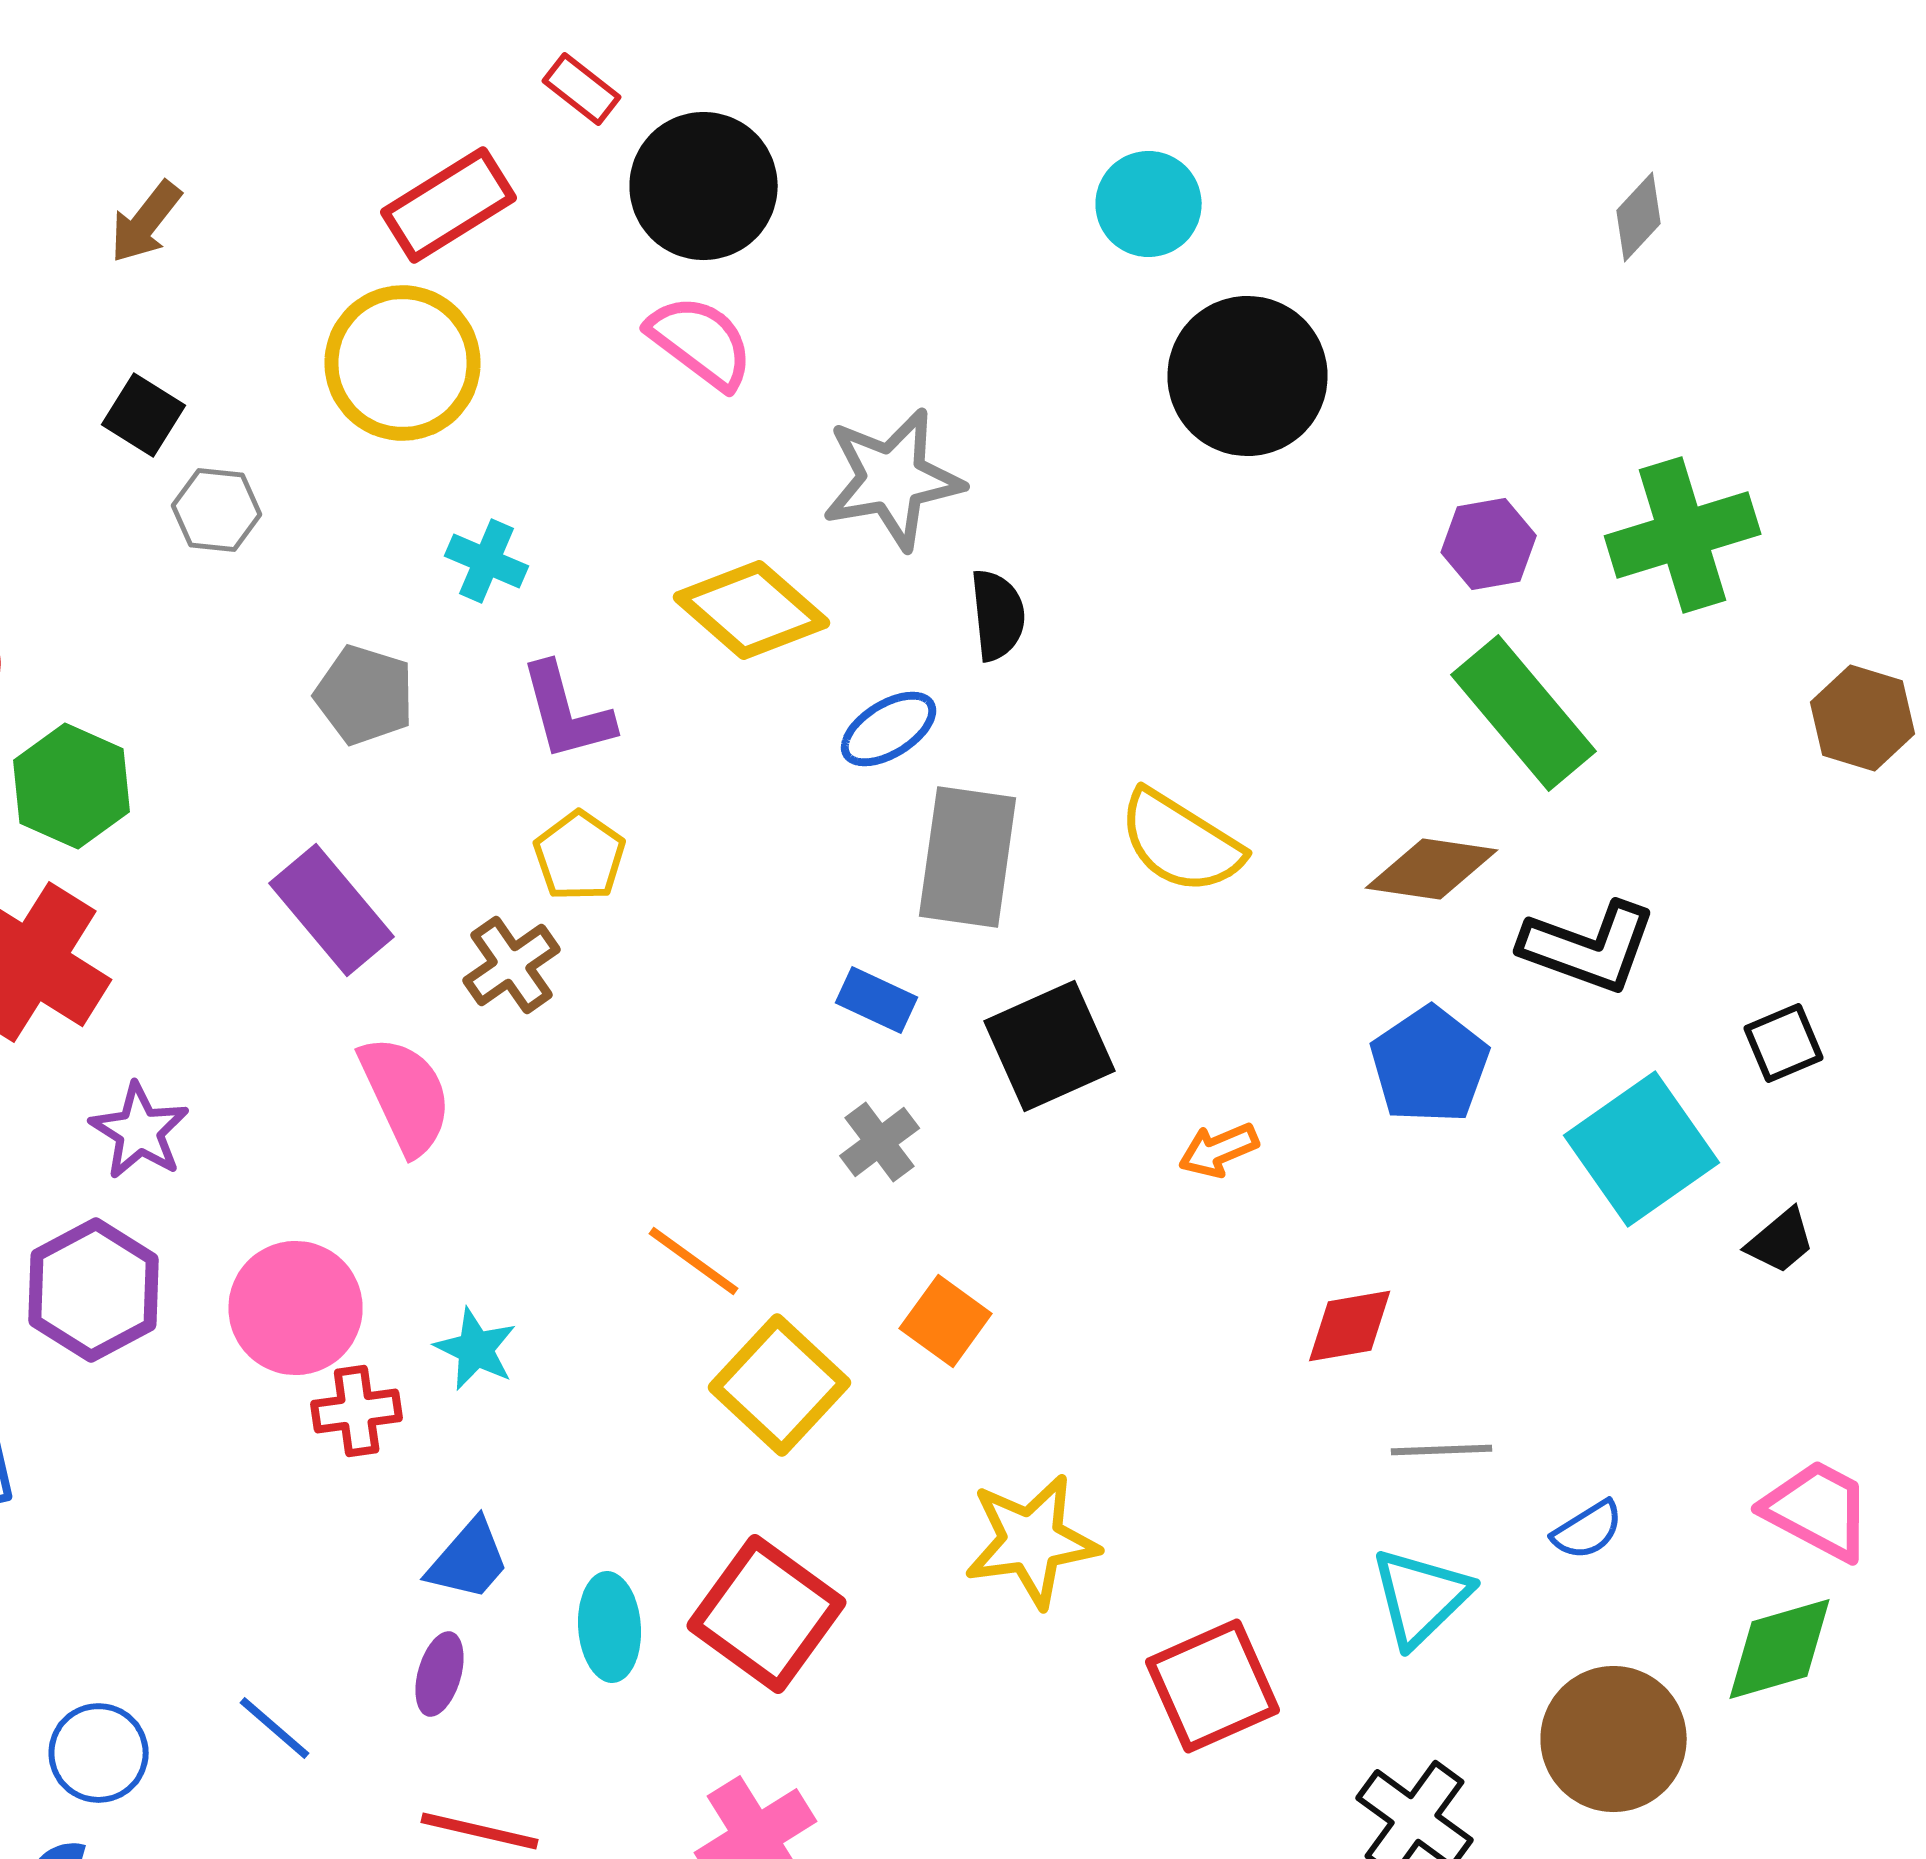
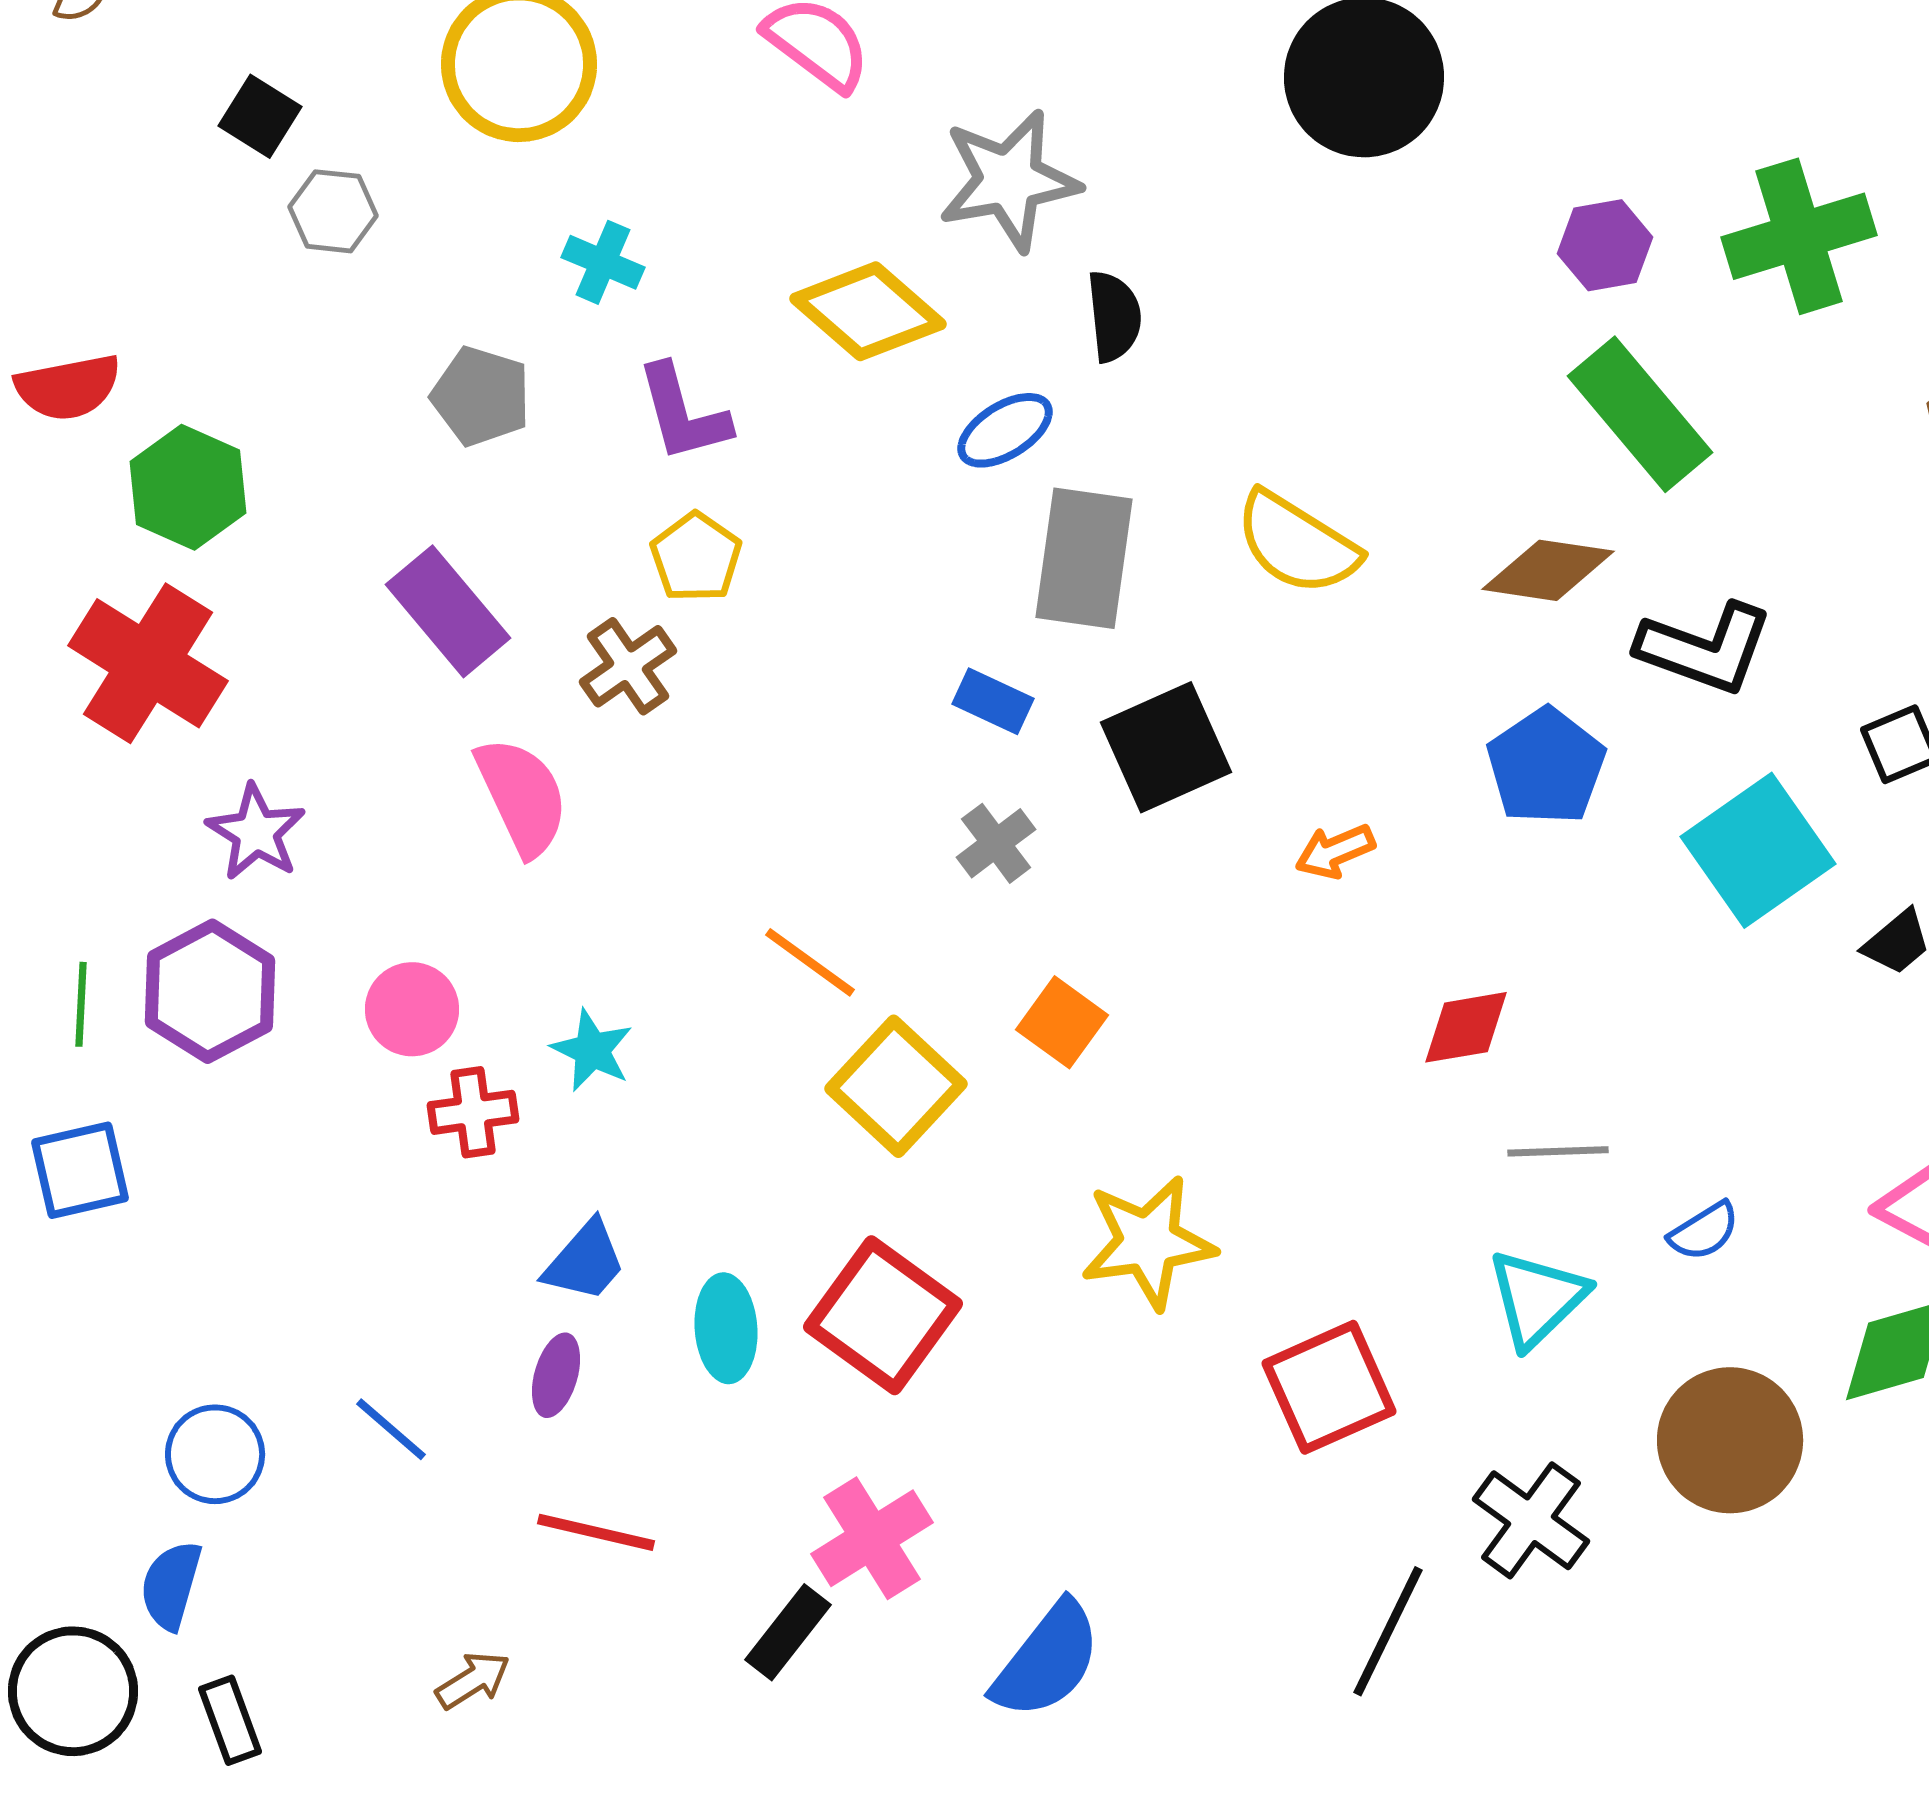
pink circle: (296, 1308) -> (412, 1009), size x0.7

